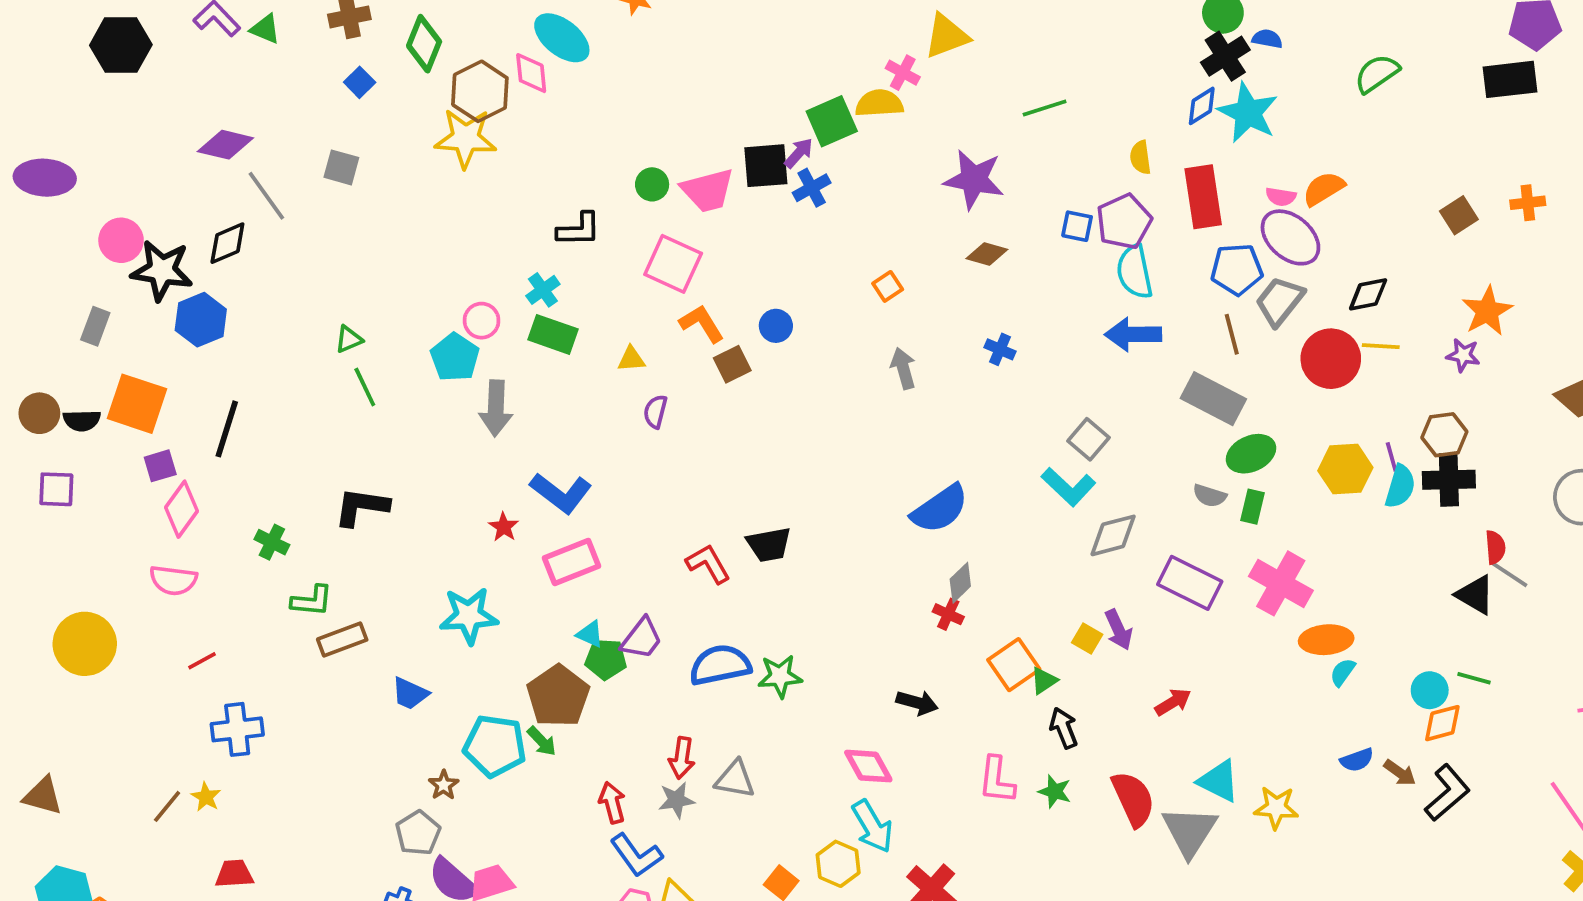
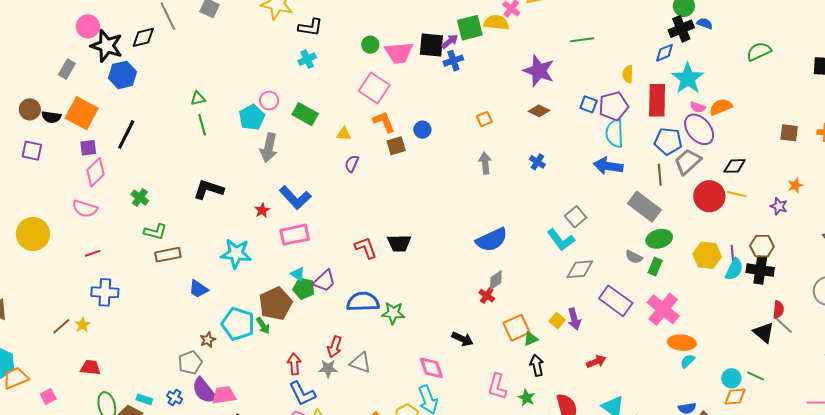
cyan star: (1248, 113) -> (688, 78), moved
brown square: (1459, 215) -> (789, 133), turned 30
black L-shape: (579, 230) -> (310, 27), moved
cyan cross: (543, 290) -> (307, 59), moved
orange star: (1487, 311) -> (795, 185), size x0.6
black L-shape: (361, 507) -> (209, 189), moved

